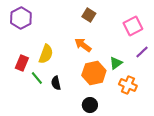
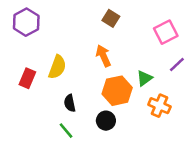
orange arrow: (83, 45) -> (103, 56), turned 30
green line: (37, 78) -> (66, 131), moved
black circle: (90, 105) -> (106, 121), moved

